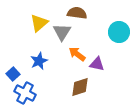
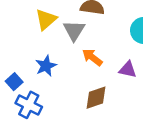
purple triangle: (97, 64) -> (128, 70), moved

